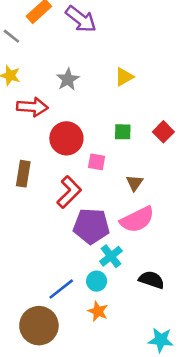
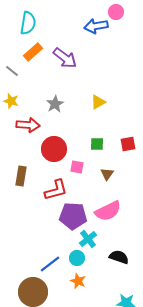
red square: (163, 132) -> (128, 144), turned 35
brown triangle: (135, 183) -> (107, 174), moved
red L-shape: (69, 192) -> (56, 190), turned 30

